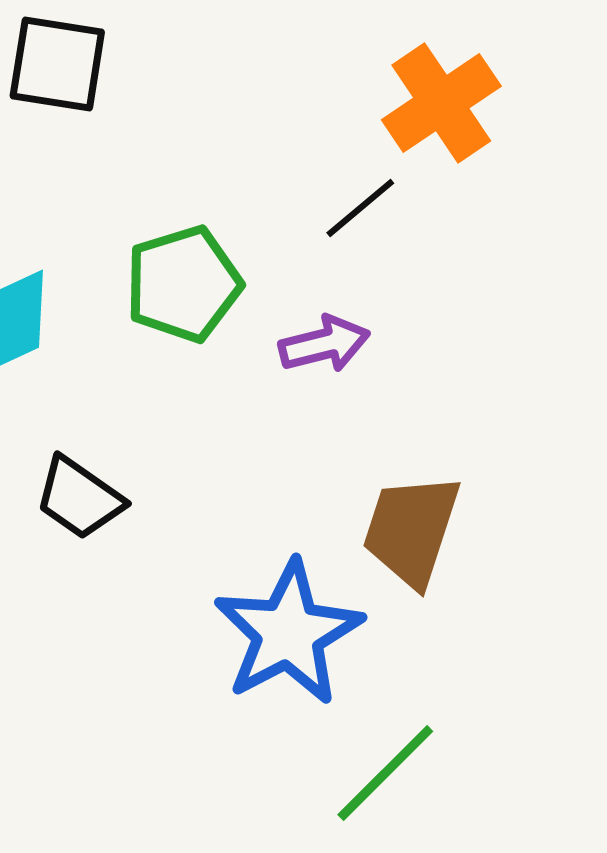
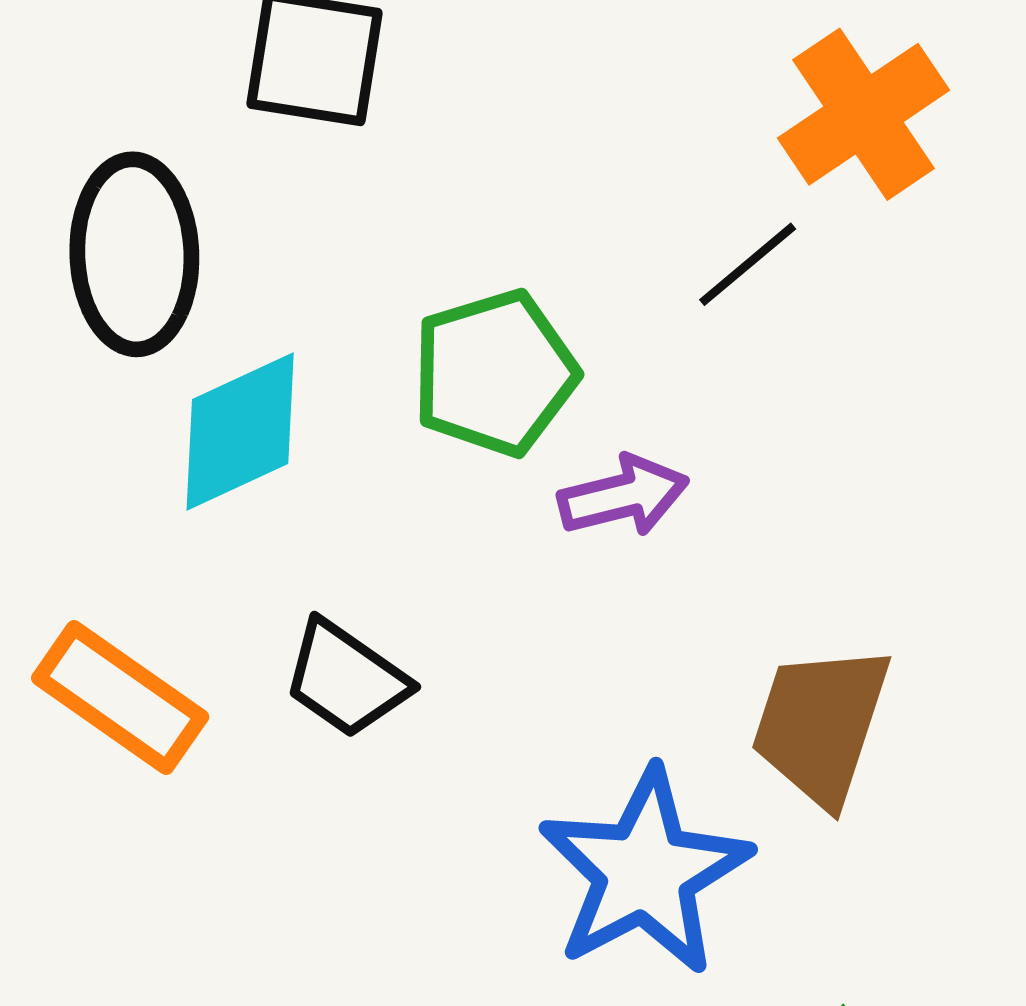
purple arrow: (324, 344) -> (623, 496), moved

